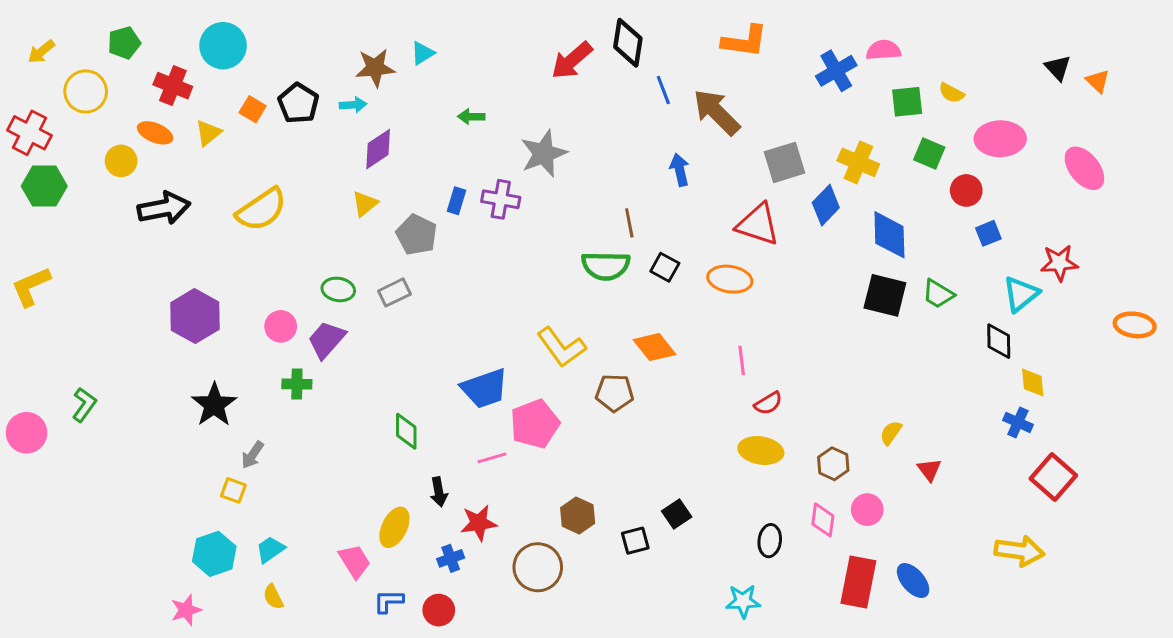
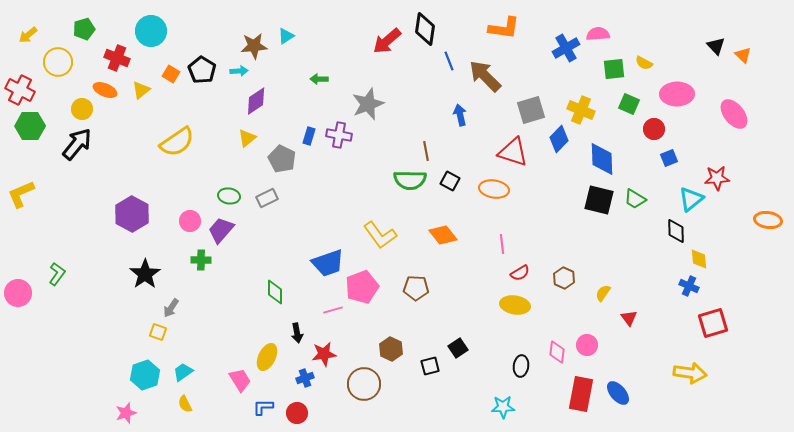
black arrow: (164, 208) -> (77, 144), moved, turned -40
brown pentagon: (615, 393) -> (416, 288), moved
brown hexagon: (833, 464) -> (564, 278), moved
red square: (1053, 477) -> (713, 323), turned 32

